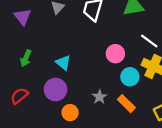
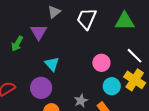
purple triangle: (23, 17) -> (39, 32), moved
green arrow: (26, 58) -> (17, 44), moved

